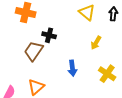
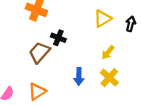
yellow triangle: (87, 12) -> (103, 19), turned 42
yellow cross: (107, 74) -> (109, 78), moved

